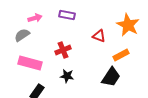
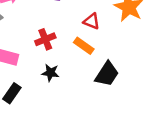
orange rectangle: (121, 55) -> (84, 46), moved, turned 63

